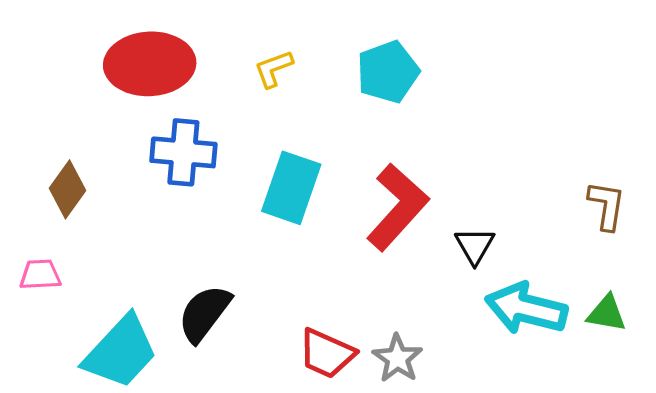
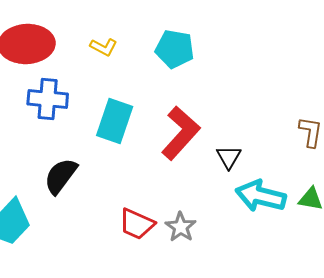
yellow L-shape: (274, 69) -> (104, 47), turned -132
cyan pentagon: (388, 72) -> (175, 49), turned 30
black semicircle: (204, 313) -> (61, 176), moved

